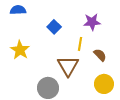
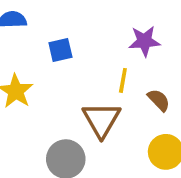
blue square: (54, 27) -> (60, 50), moved, turned 32

